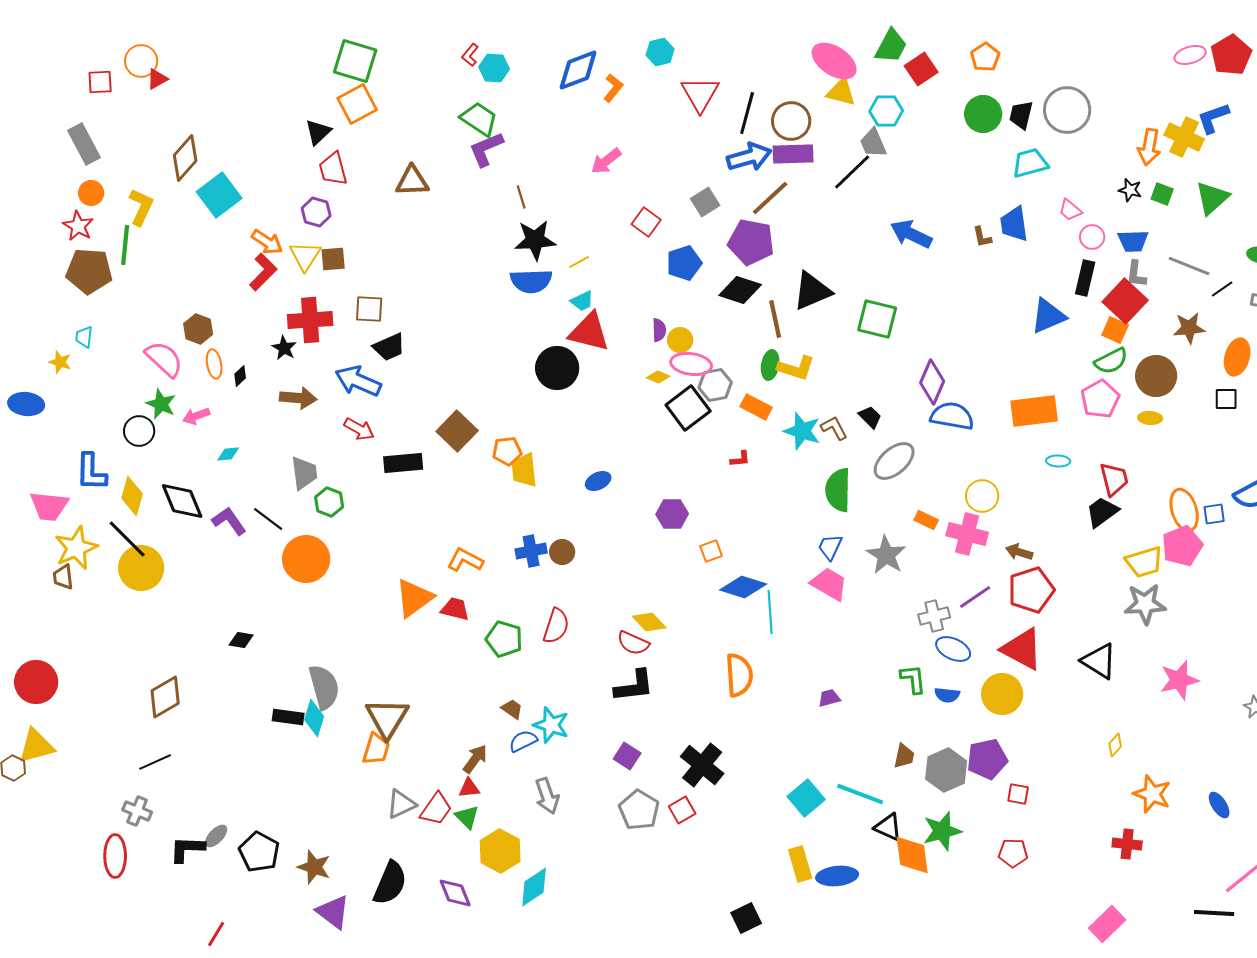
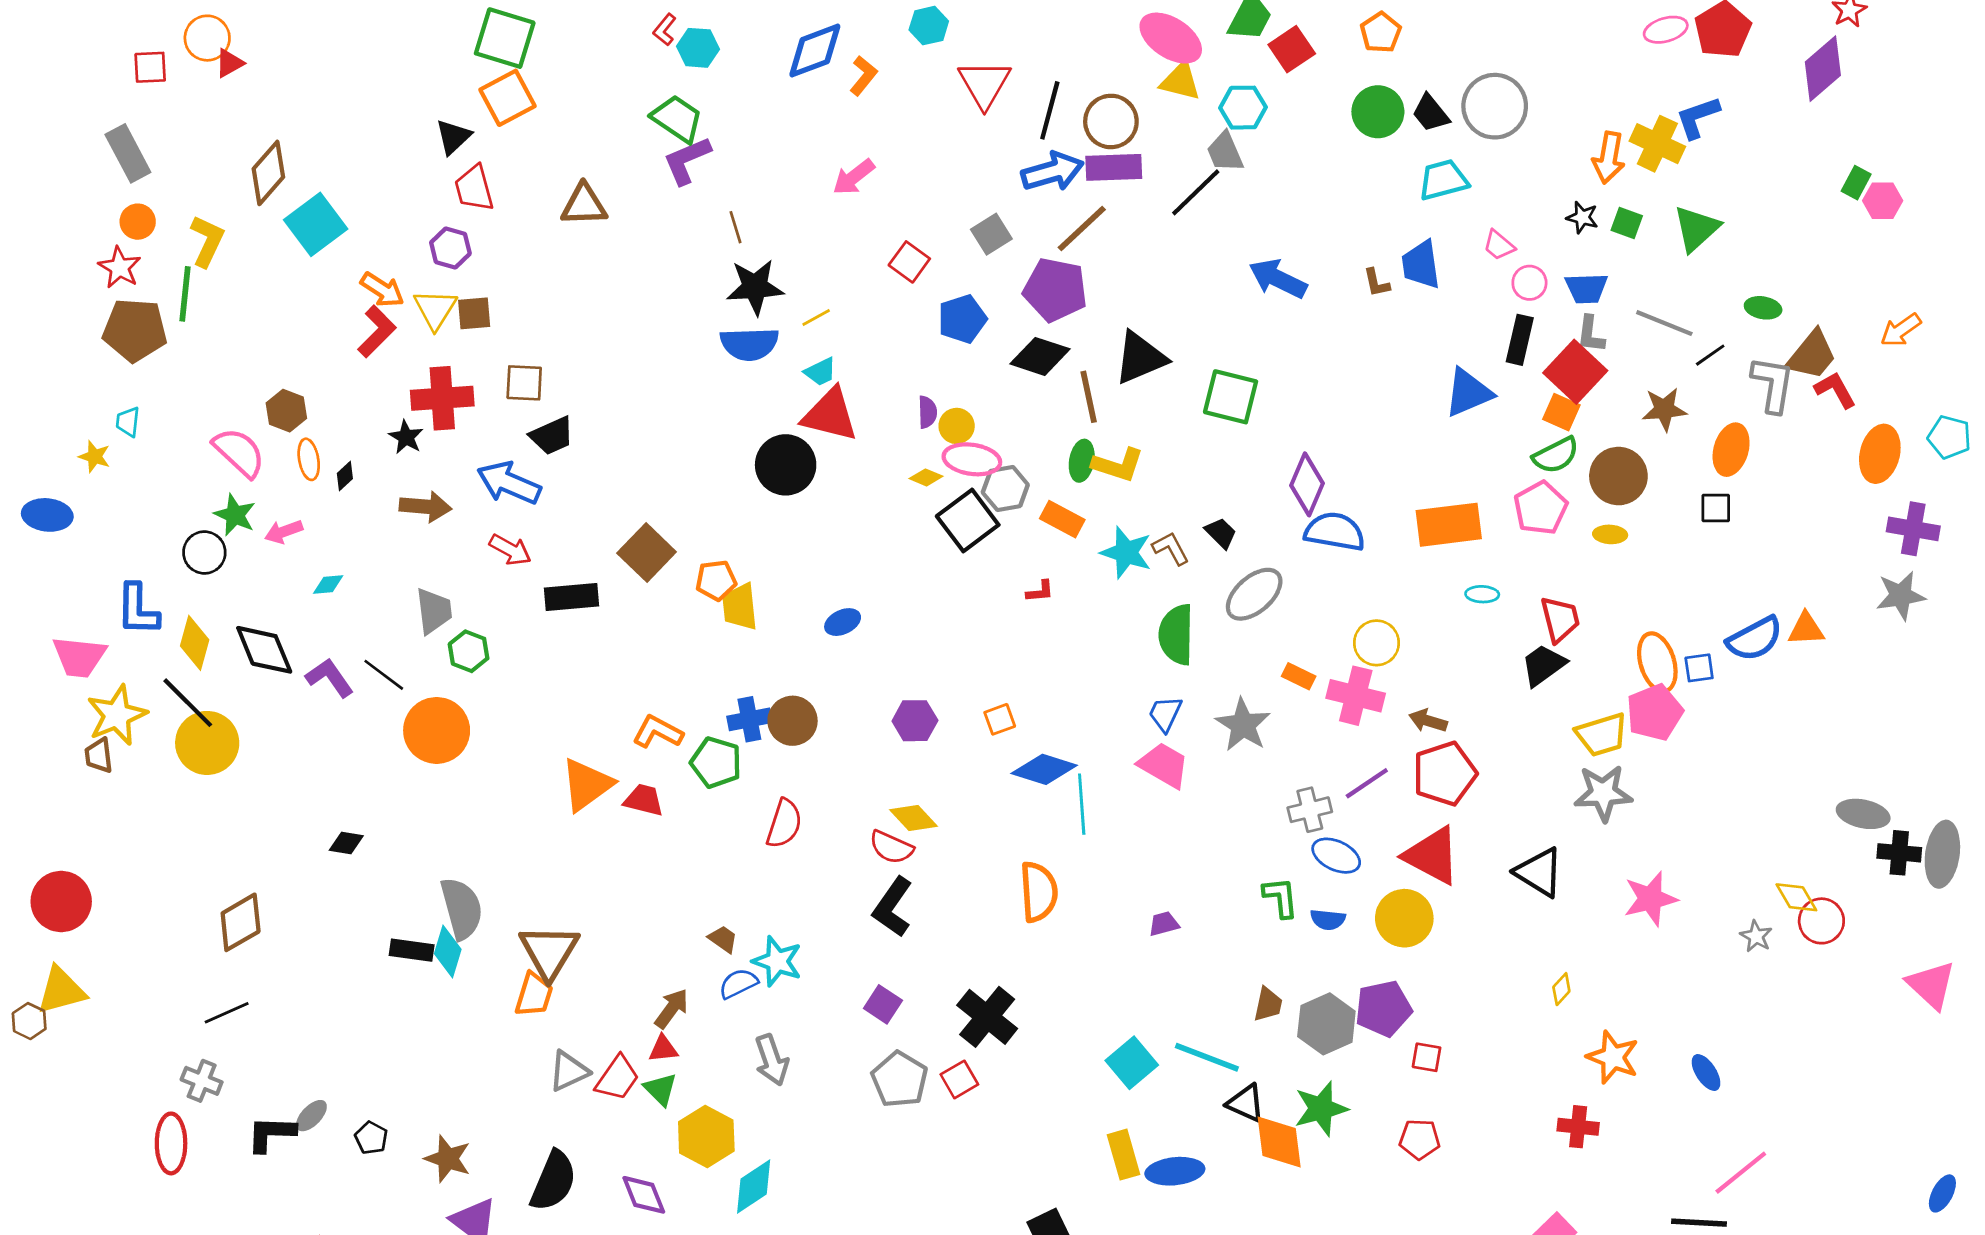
black trapezoid: (1021, 115) -> (1431, 113), turned -52
purple hexagon: (672, 514) -> (915, 721), moved
brown circle: (562, 552) -> (793, 721), size x1.4
green pentagon: (504, 639) -> (716, 762), moved
black L-shape: (634, 686) -> (893, 907), turned 132
black pentagon: (259, 852) -> (371, 1138), size x0.6

